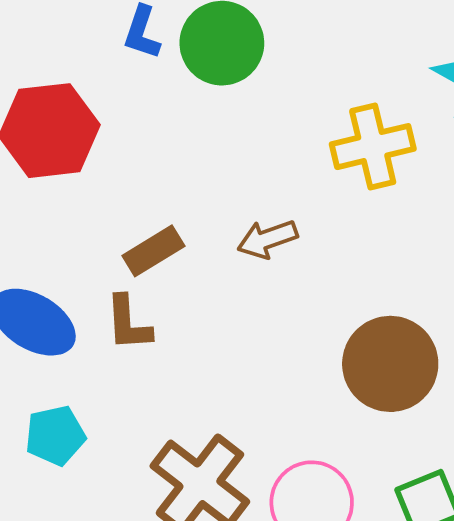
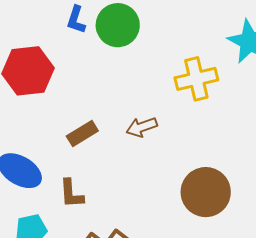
brown L-shape: (128, 323) -> (71, 194), moved

